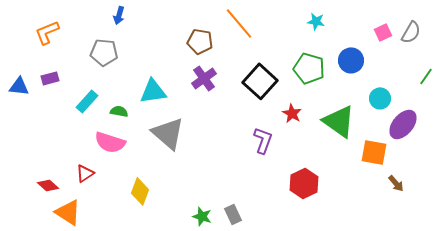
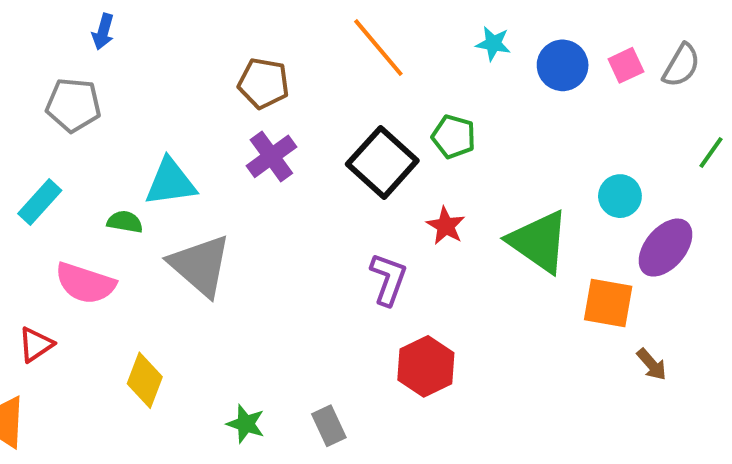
orange line: (239, 23) -> (378, 48), moved
blue circle: (351, 60) -> (563, 65), moved
green pentagon: (309, 68) -> (454, 137), moved, size x0.7
green semicircle: (119, 111) -> (125, 222), moved
red hexagon: (304, 183) -> (426, 366), moved
green star: (202, 216) -> (246, 424), moved

